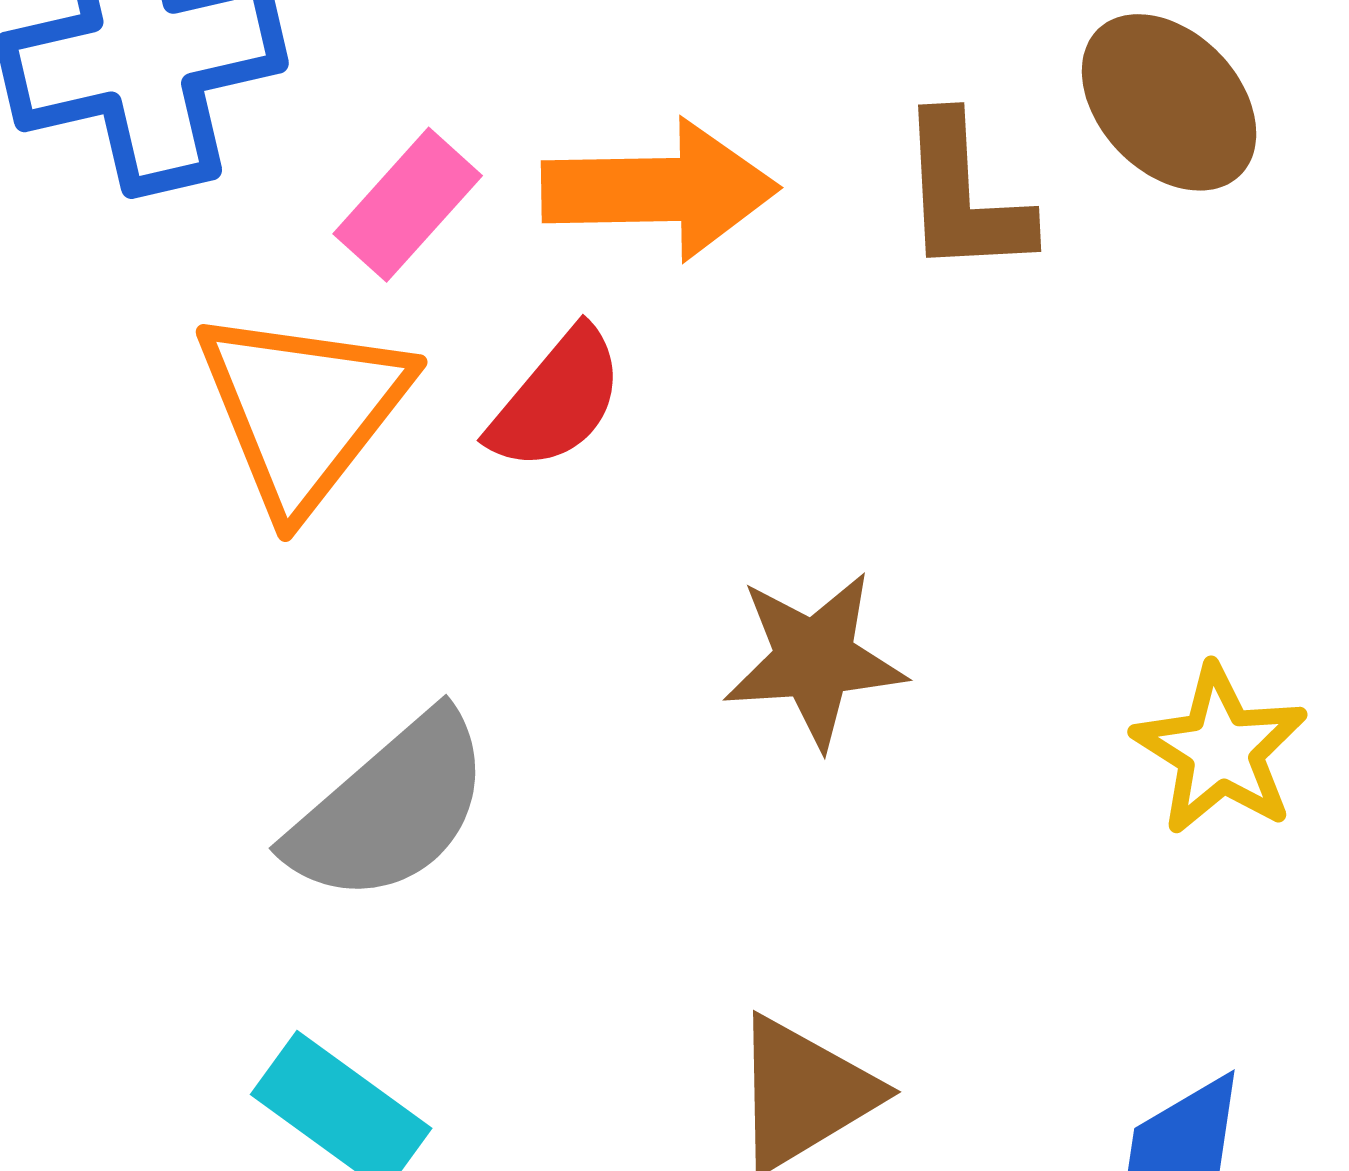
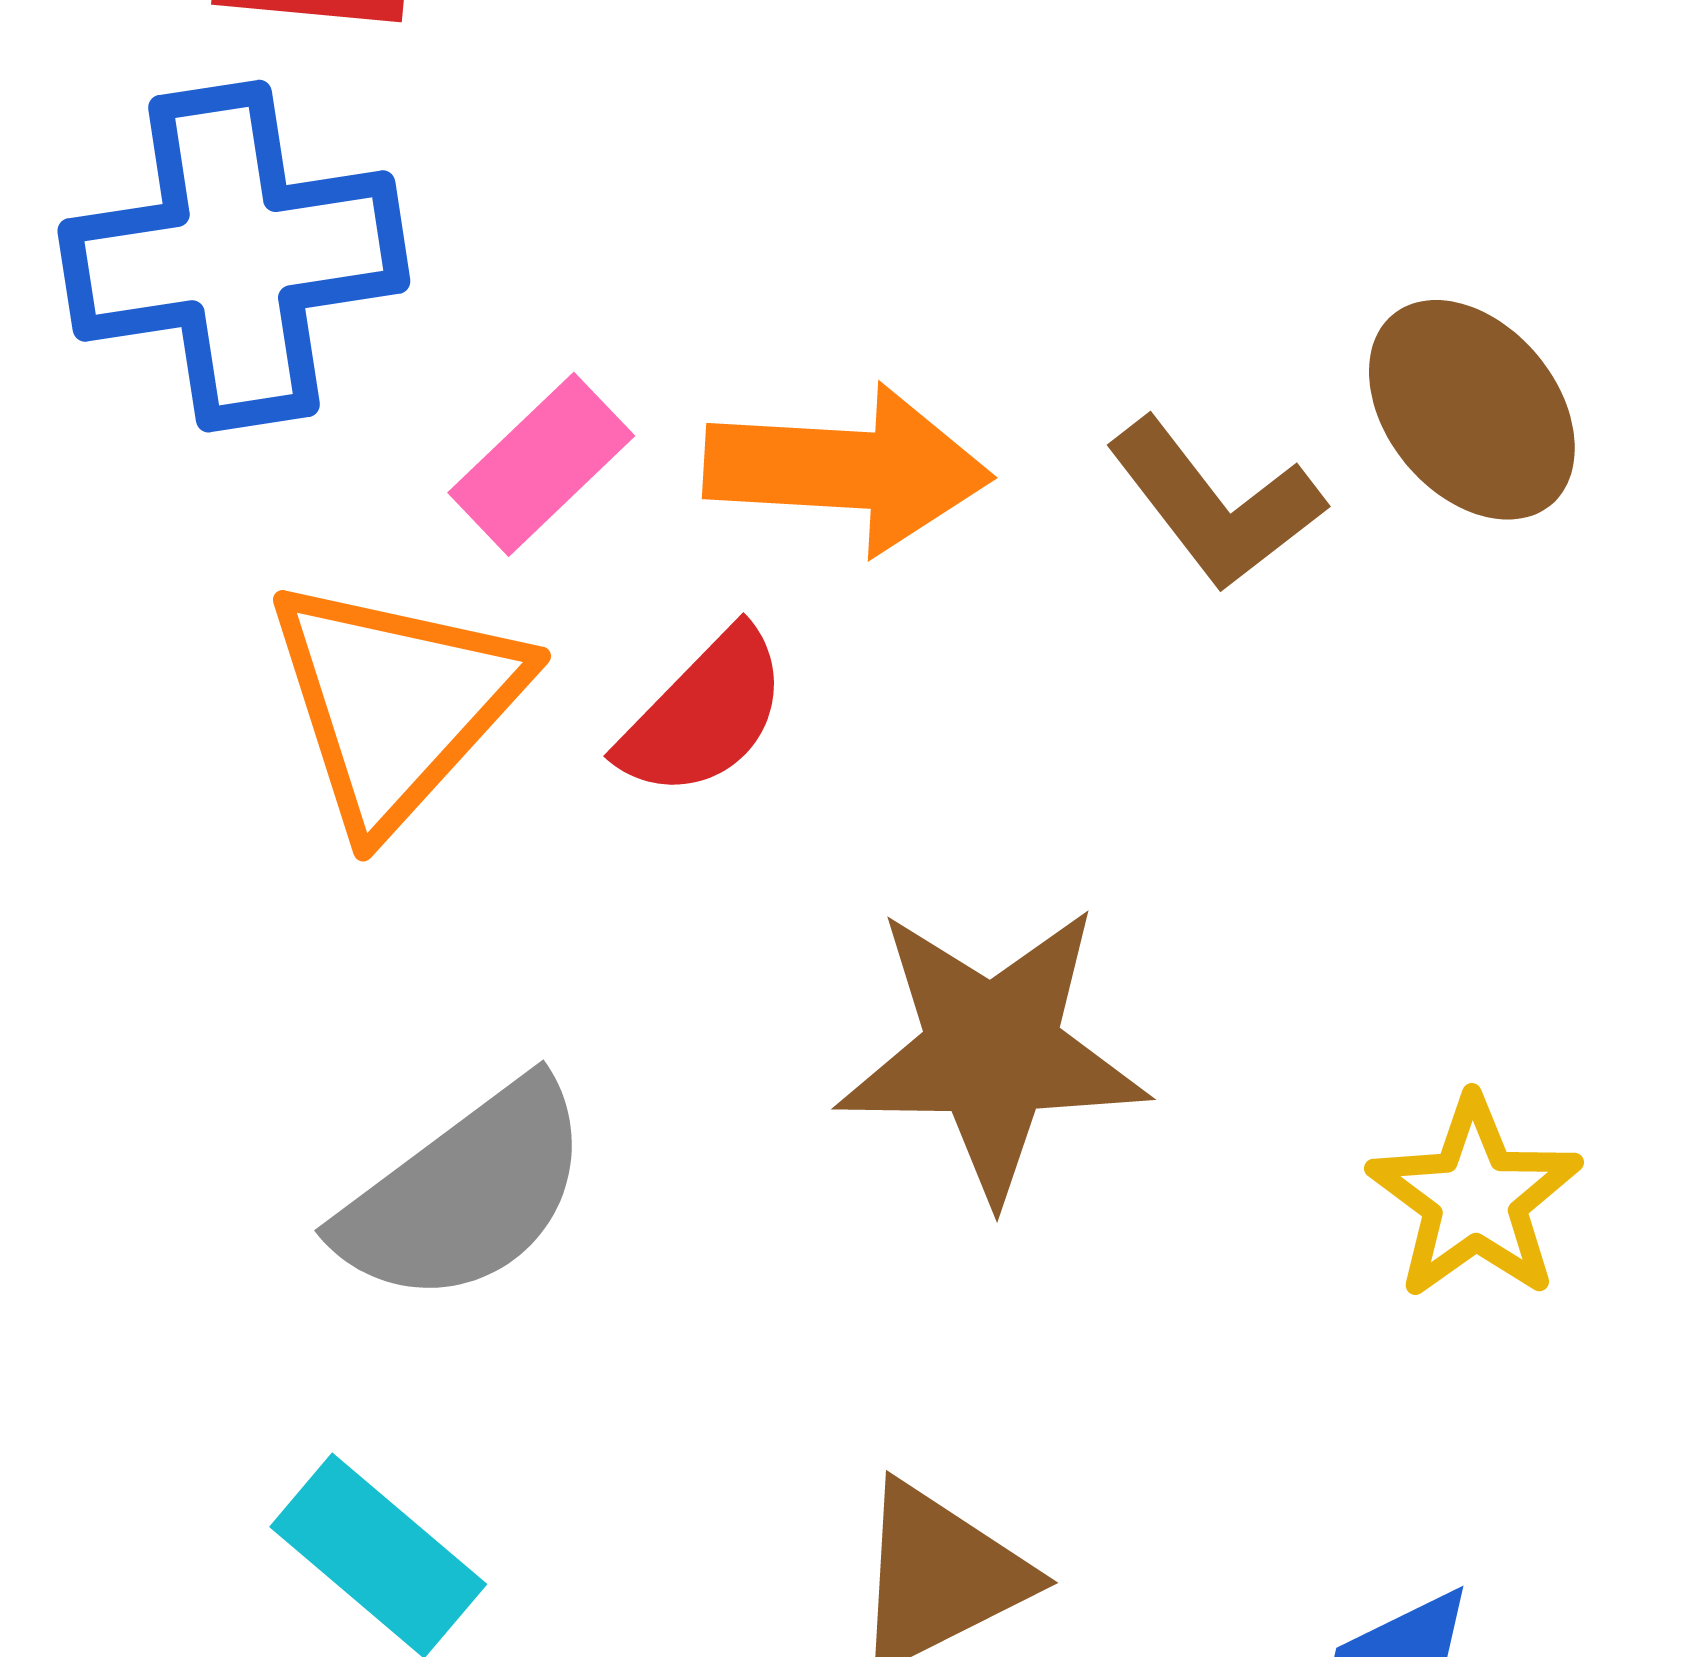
brown L-shape: (964, 196) -> (1215, 504), turned -39
brown star: (814, 660) -> (992, 1052), size x1.4

